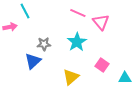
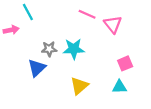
cyan star: (77, 42) -> (74, 49), moved, turned 30
pink square: (102, 65) -> (125, 63), moved, turned 32
cyan triangle: (125, 78) -> (120, 87), moved

